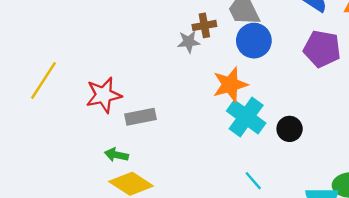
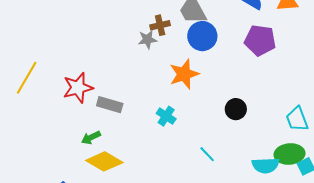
gray rectangle: (140, 117) -> (110, 105), turned 30
cyan cross: (246, 117) -> (166, 116), moved, size x0.6
green arrow: (116, 155) -> (91, 138), turned -36

